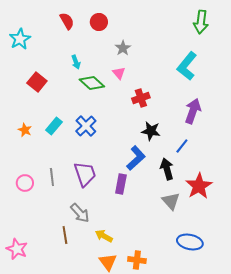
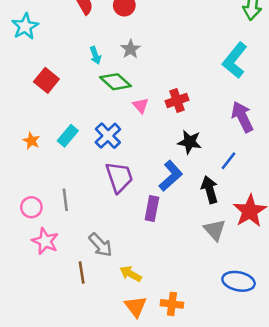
gray star: (123, 48) -> (131, 49), moved
pink triangle: (119, 73) -> (141, 106), moved
purple arrow: (193, 111) -> (242, 117), turned -45
purple trapezoid: (85, 174) -> (119, 177), moved
pink star: (17, 249) -> (45, 241), moved

